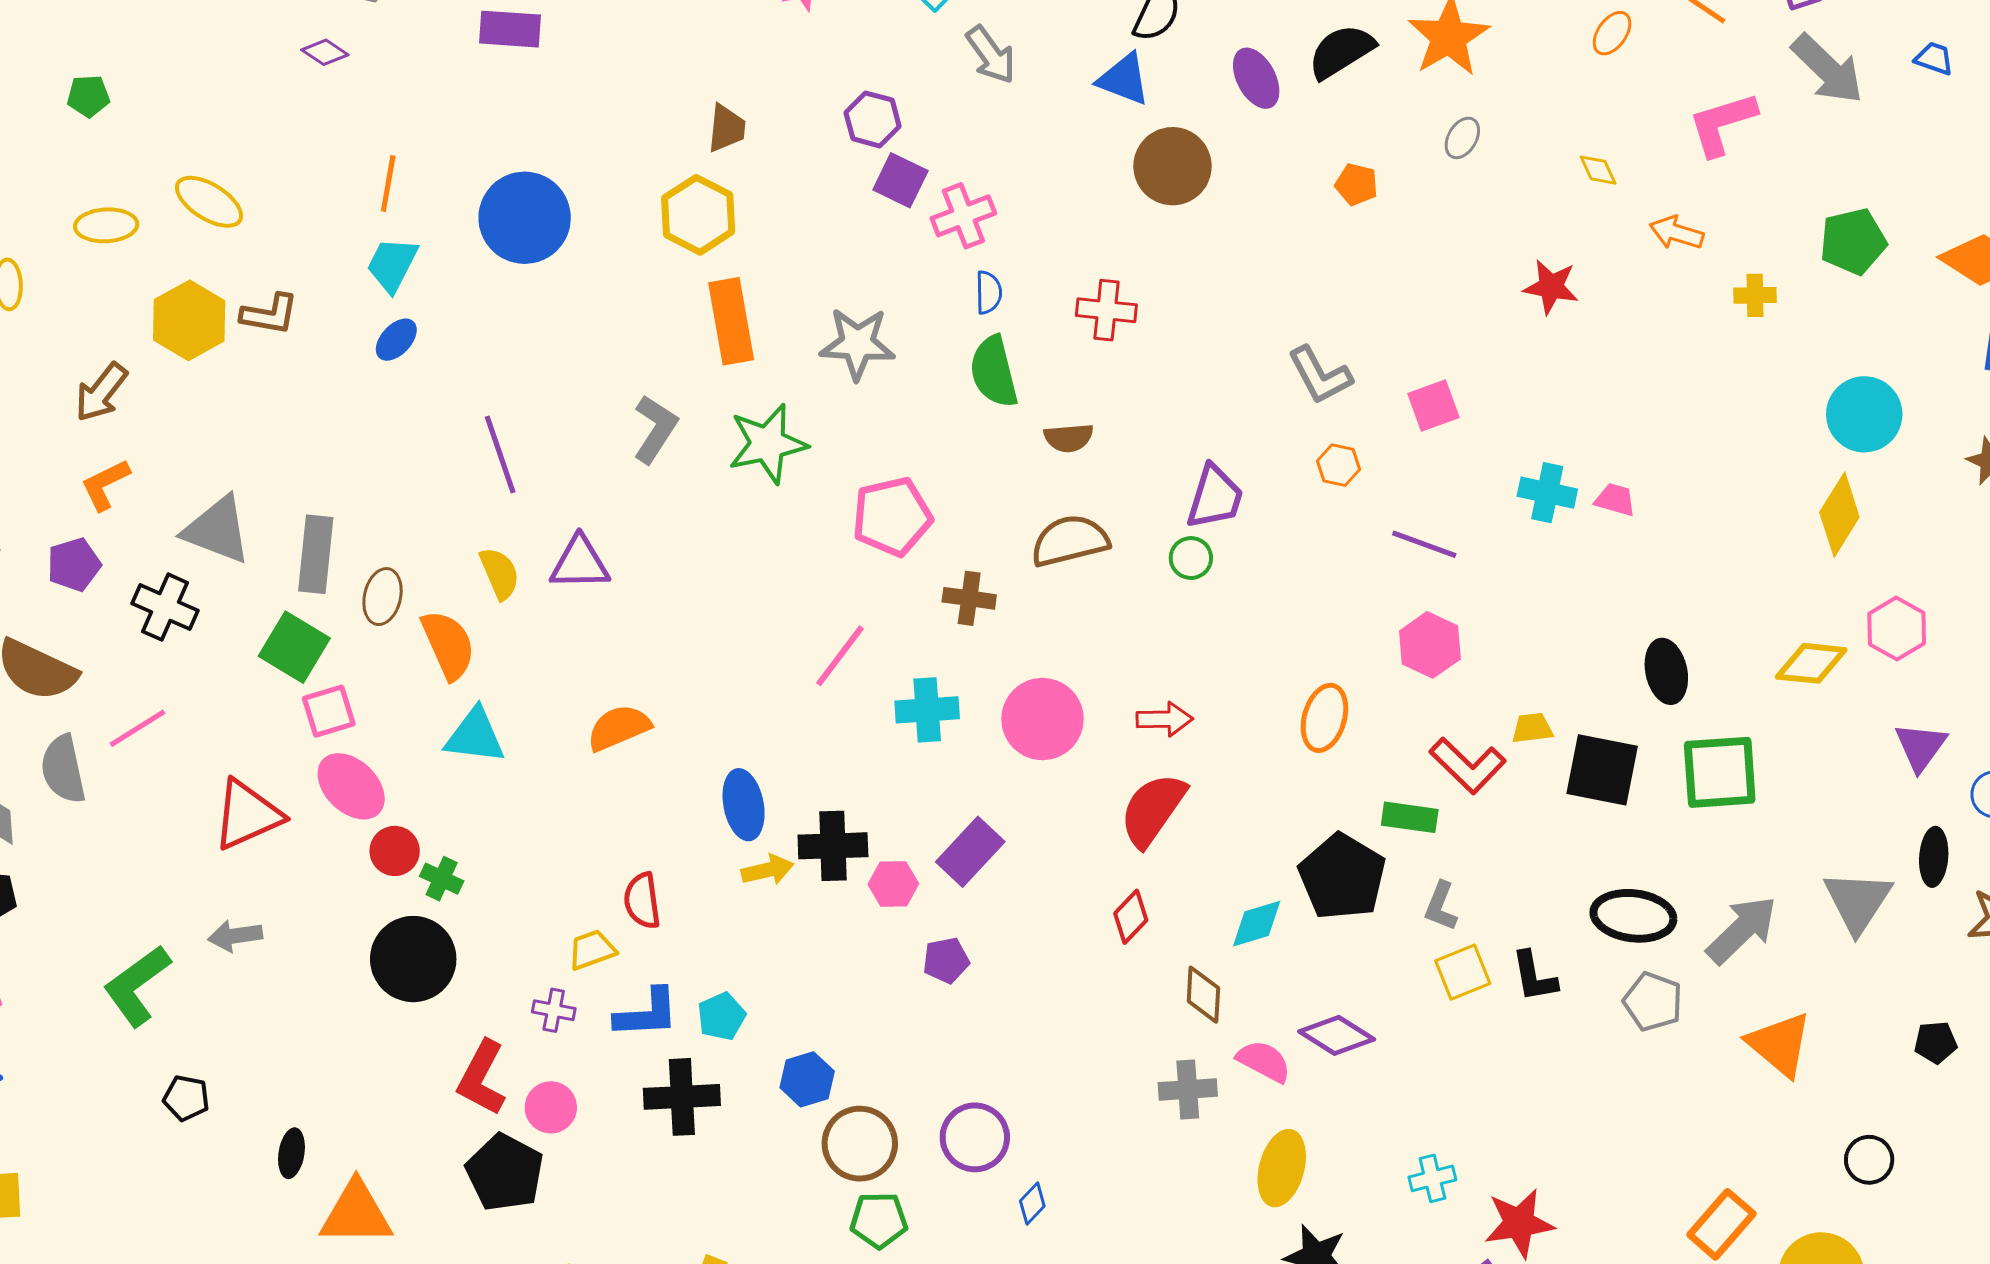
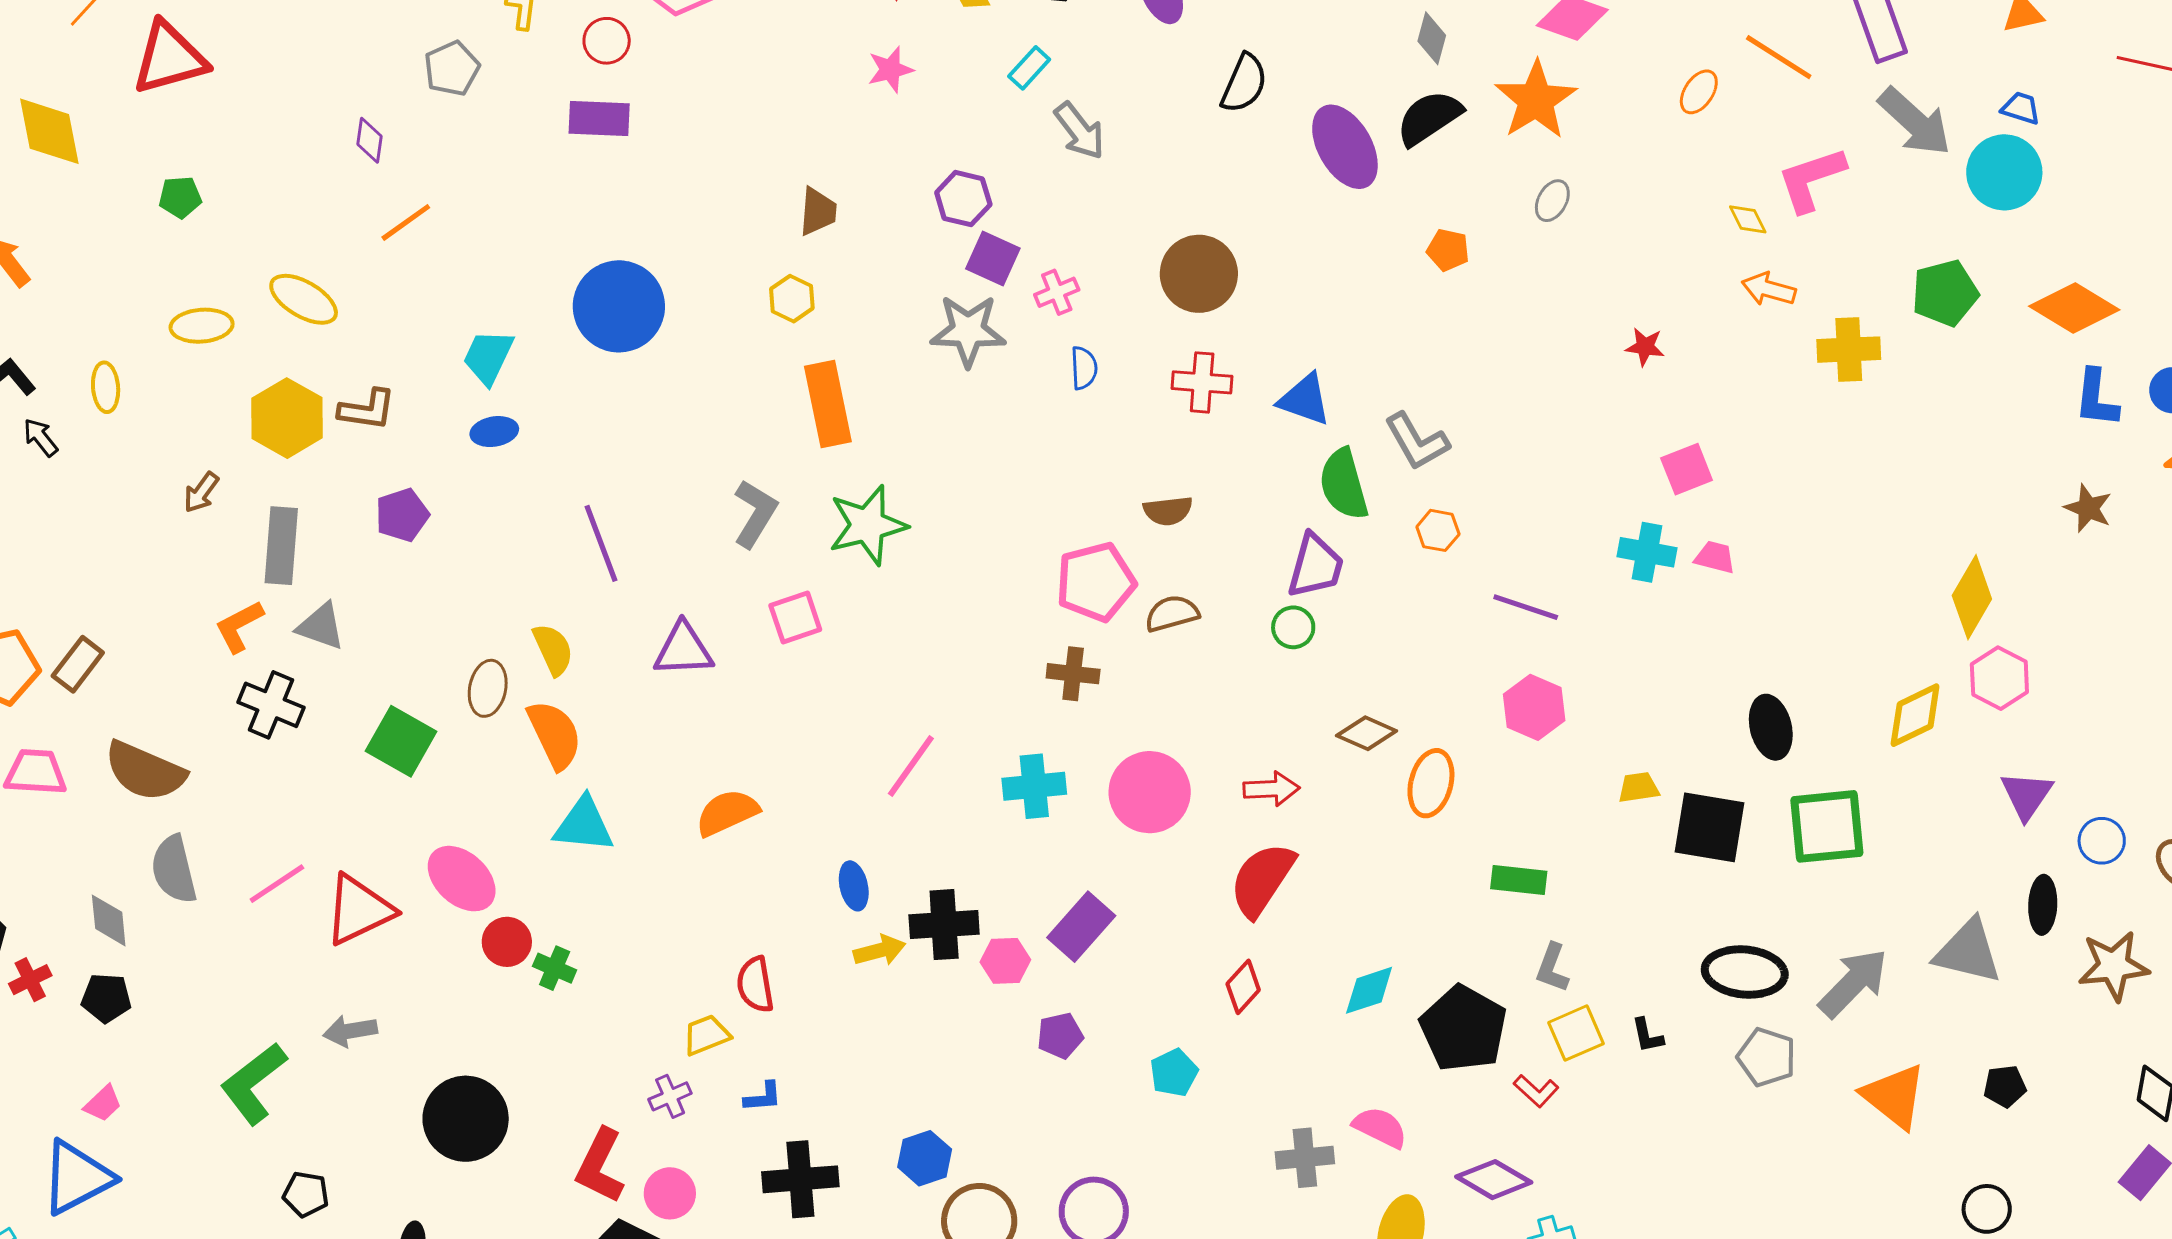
purple diamond: (325, 52) -> (369, 140), moved, turned 66
purple ellipse: (1256, 78) -> (1345, 147), size x1.4
blue triangle: (1124, 79) -> (1305, 400), moved
brown circle: (1173, 166) -> (1199, 274), moved
yellow diamond: (1598, 170) -> (1748, 219), moved
orange line: (388, 184) -> (406, 222), moved, turned 46
yellow hexagon: (698, 215) -> (792, 299), size x0.6
pink cross: (963, 216) -> (1057, 292), size x0.7
red star: (1551, 287) -> (1645, 347), size x0.7
yellow cross: (1755, 295) -> (1849, 350), size x1.5
blue ellipse: (396, 340) -> (494, 432), turned 39
gray star: (857, 344) -> (968, 331), moved
green semicircle: (994, 372) -> (1344, 484), moved
brown arrow: (101, 392) -> (201, 492), size x0.7
pink square: (1433, 405) -> (1687, 469), moved
cyan circle: (1864, 414) -> (2004, 172), moved
orange L-shape: (105, 485) -> (239, 626), moved
yellow diamond: (1839, 515) -> (1972, 597), moved
pink pentagon: (892, 517) -> (1096, 582), moved
gray triangle: (217, 530) -> (321, 626), size x0.7
brown semicircle: (1070, 541) -> (1172, 613), size x0.7
gray rectangle: (316, 554) -> (281, 546), moved
purple pentagon: (74, 565) -> (402, 515), moved
yellow semicircle: (500, 573) -> (553, 649), moved
pink line: (840, 656) -> (911, 766), moved
yellow diamond: (1811, 663) -> (1915, 715), turned -30
pink square: (329, 711) -> (795, 618), moved
pink line: (138, 728) -> (277, 884), moved
red L-shape: (1468, 766) -> (1536, 1091), moved, size x0.6
blue ellipse: (744, 805) -> (854, 886), size x0.7
black pentagon: (1342, 877) -> (1463, 1029), moved
gray triangle: (1858, 901) -> (1968, 951), turned -48
black circle: (413, 959) -> (466, 1119), moved
black L-shape: (1534, 977) -> (1647, 1035), size x0.7
brown diamond: (1203, 995) -> (1367, 733), moved, turned -68
purple cross: (554, 1010) -> (670, 1096), turned -33
blue L-shape: (647, 1013) -> (763, 1097), size x0.6
cyan pentagon: (721, 1016) -> (1174, 1073), moved
purple diamond: (1337, 1035) -> (1494, 1180), moved
black pentagon: (1936, 1042) -> (2005, 1086), moved

